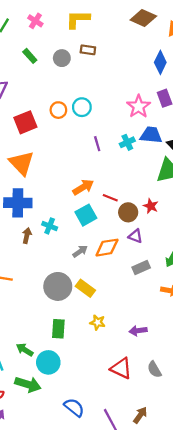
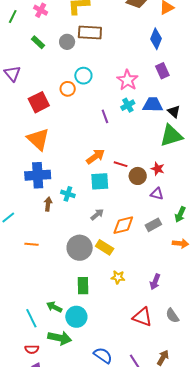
brown rectangle: (88, 50) -> (90, 33), size x1.6
pink star: (139, 106) -> (128, 80), moved
cyan circle: (82, 107) -> (83, 76), moved
cyan cross: (127, 142) -> (128, 105), moved
cyan square: (86, 215) -> (100, 181), turned 30
purple triangle: (135, 236) -> (157, 194), moved
orange diamond: (107, 248) -> (123, 225), moved
purple arrow: (138, 331) -> (155, 282), turned -56

